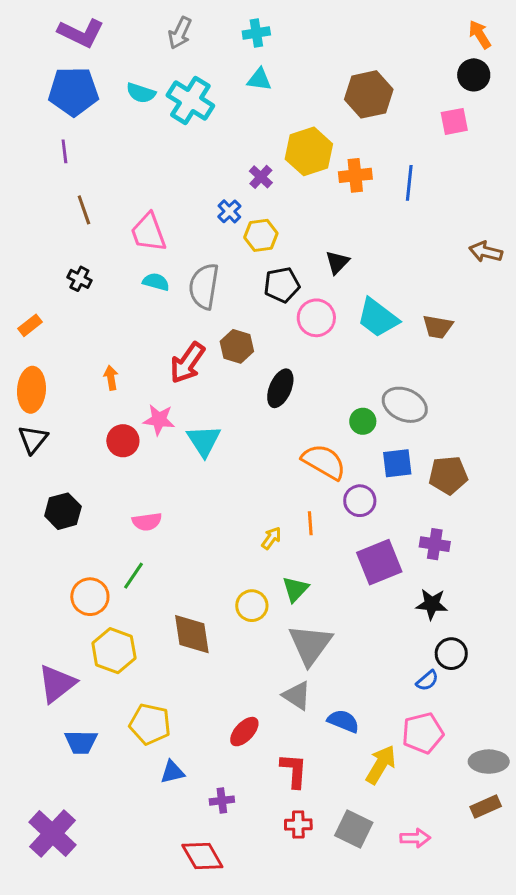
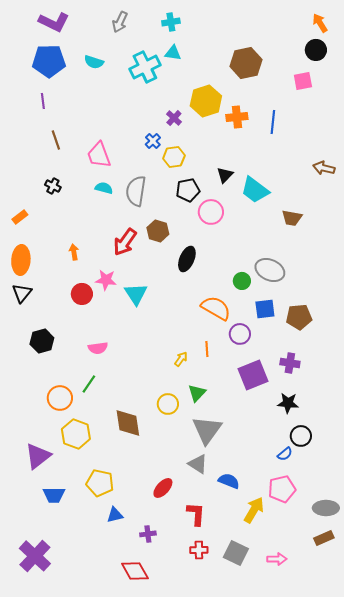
cyan cross: (190, 100) -> (145, 67), moved, turned 32
cyan trapezoid: (378, 318) -> (255, 190), moved

